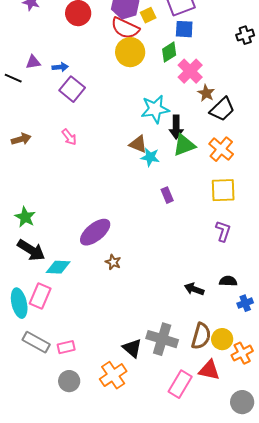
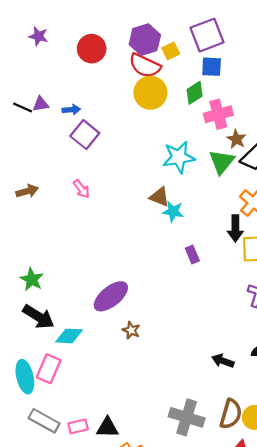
pink cross: (190, 71) -> (218, 114), turned 30
black line: (13, 78) -> (23, 107), moved
black arrow: (176, 127) -> (235, 228), moved
green triangle: (184, 145) -> (222, 162), moved, turned -30
black triangle: (132, 348) -> (107, 428), moved, turned -40

